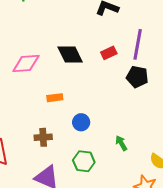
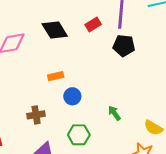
orange rectangle: (55, 98) -> (56, 76), moved

